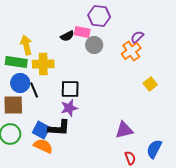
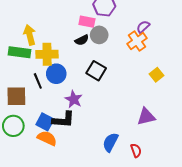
black semicircle: (67, 36) -> (82, 40), moved
blue circle: (20, 83) -> (56, 74), moved
black square: (70, 89) -> (96, 71), moved, turned 30
purple star: (69, 108) -> (74, 99), turned -30
purple triangle: (124, 130) -> (146, 117), moved
blue semicircle: (154, 149) -> (110, 142), moved

